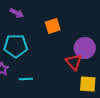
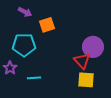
orange square: (53, 26) -> (47, 25), moved
yellow square: (88, 84) -> (86, 80), moved

